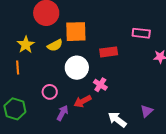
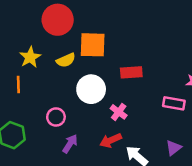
pink rectangle: (141, 33) -> (174, 103), moved
red arrow: (83, 101) -> (111, 140), moved

